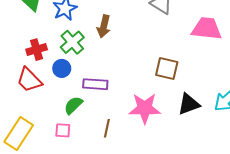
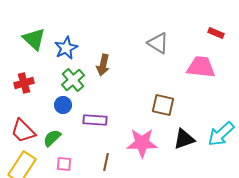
red cross: (37, 50) -> (24, 83), moved
red trapezoid: (29, 80) -> (23, 131), moved
green semicircle: (73, 105) -> (52, 138), moved

